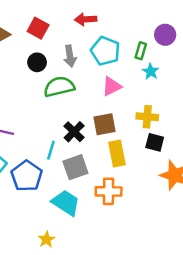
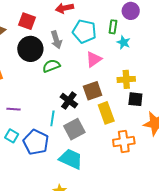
black circle: (37, 62) -> (30, 49), size x1.6
green semicircle: (59, 87) -> (51, 66), size x0.7
orange cross: (109, 191) -> (124, 142), moved

